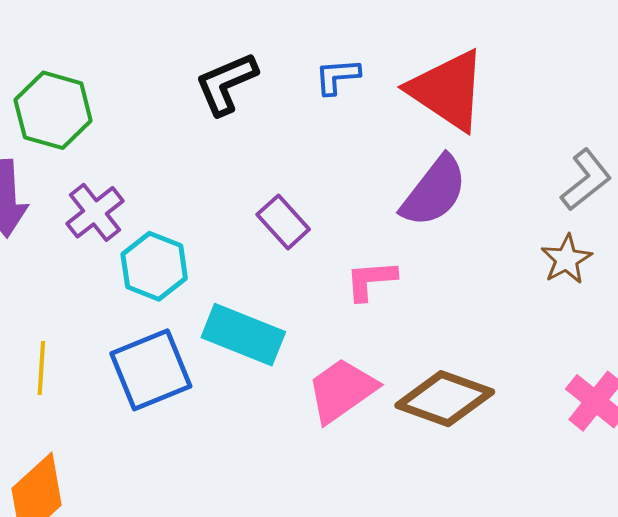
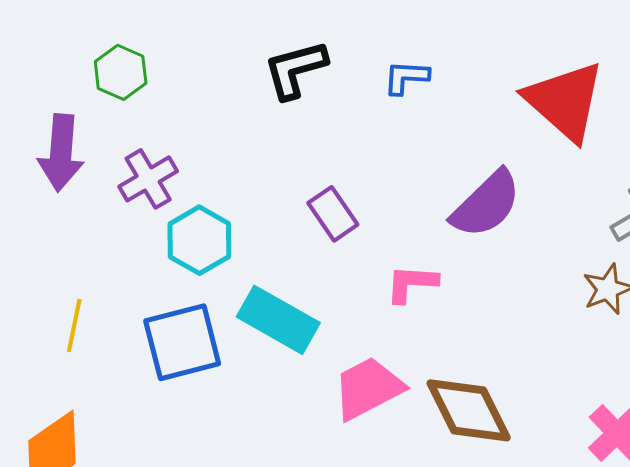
red triangle: (448, 90) -> (565, 101), moved
green hexagon: (53, 110) -> (121, 72), size x0.7
brown diamond: (445, 399) -> (469, 410), turned 36

